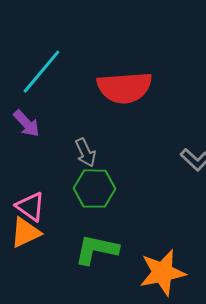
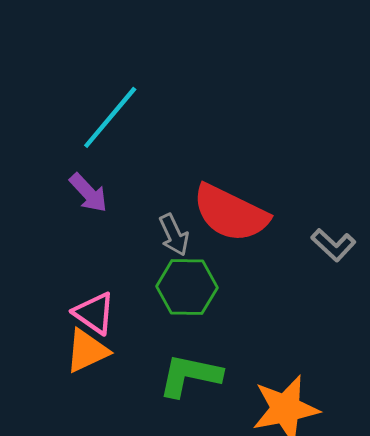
red semicircle: (124, 88) -> (230, 213), moved, turned 30

